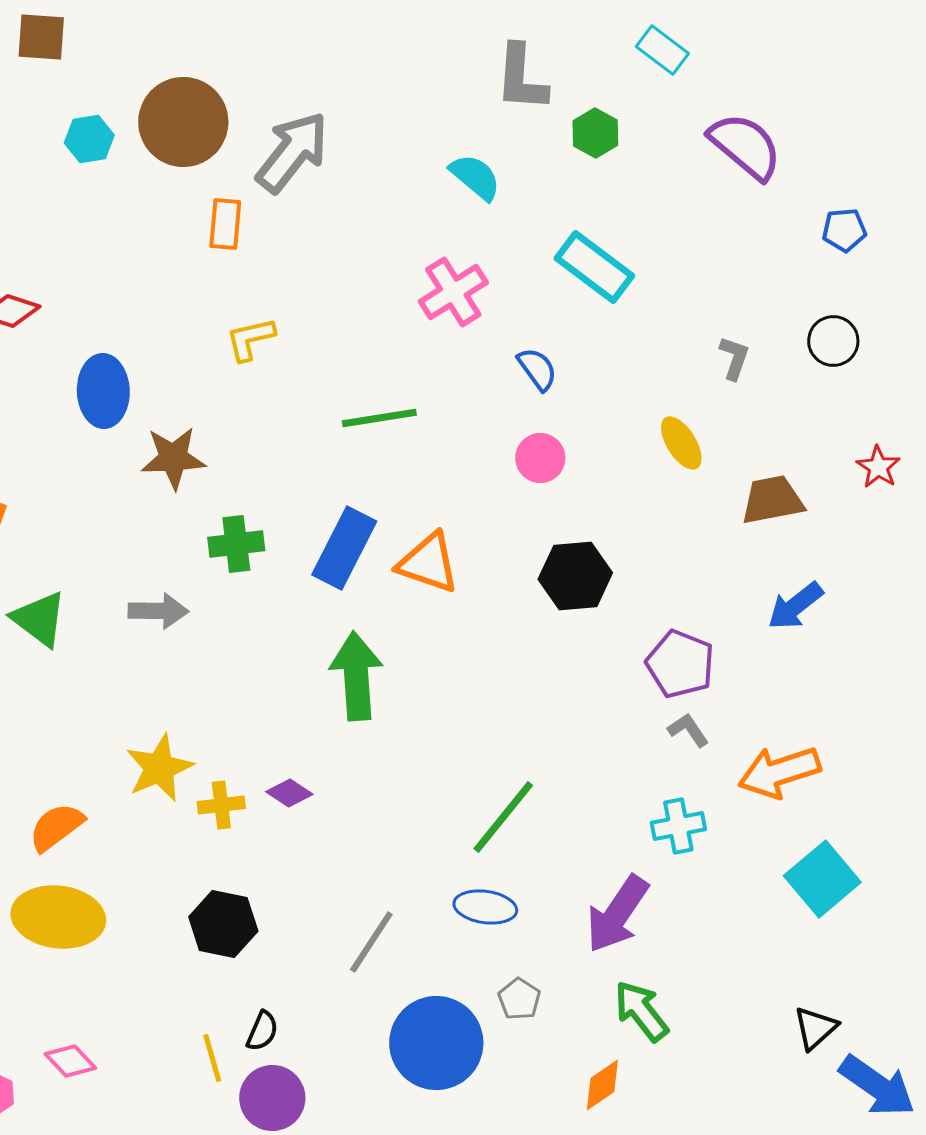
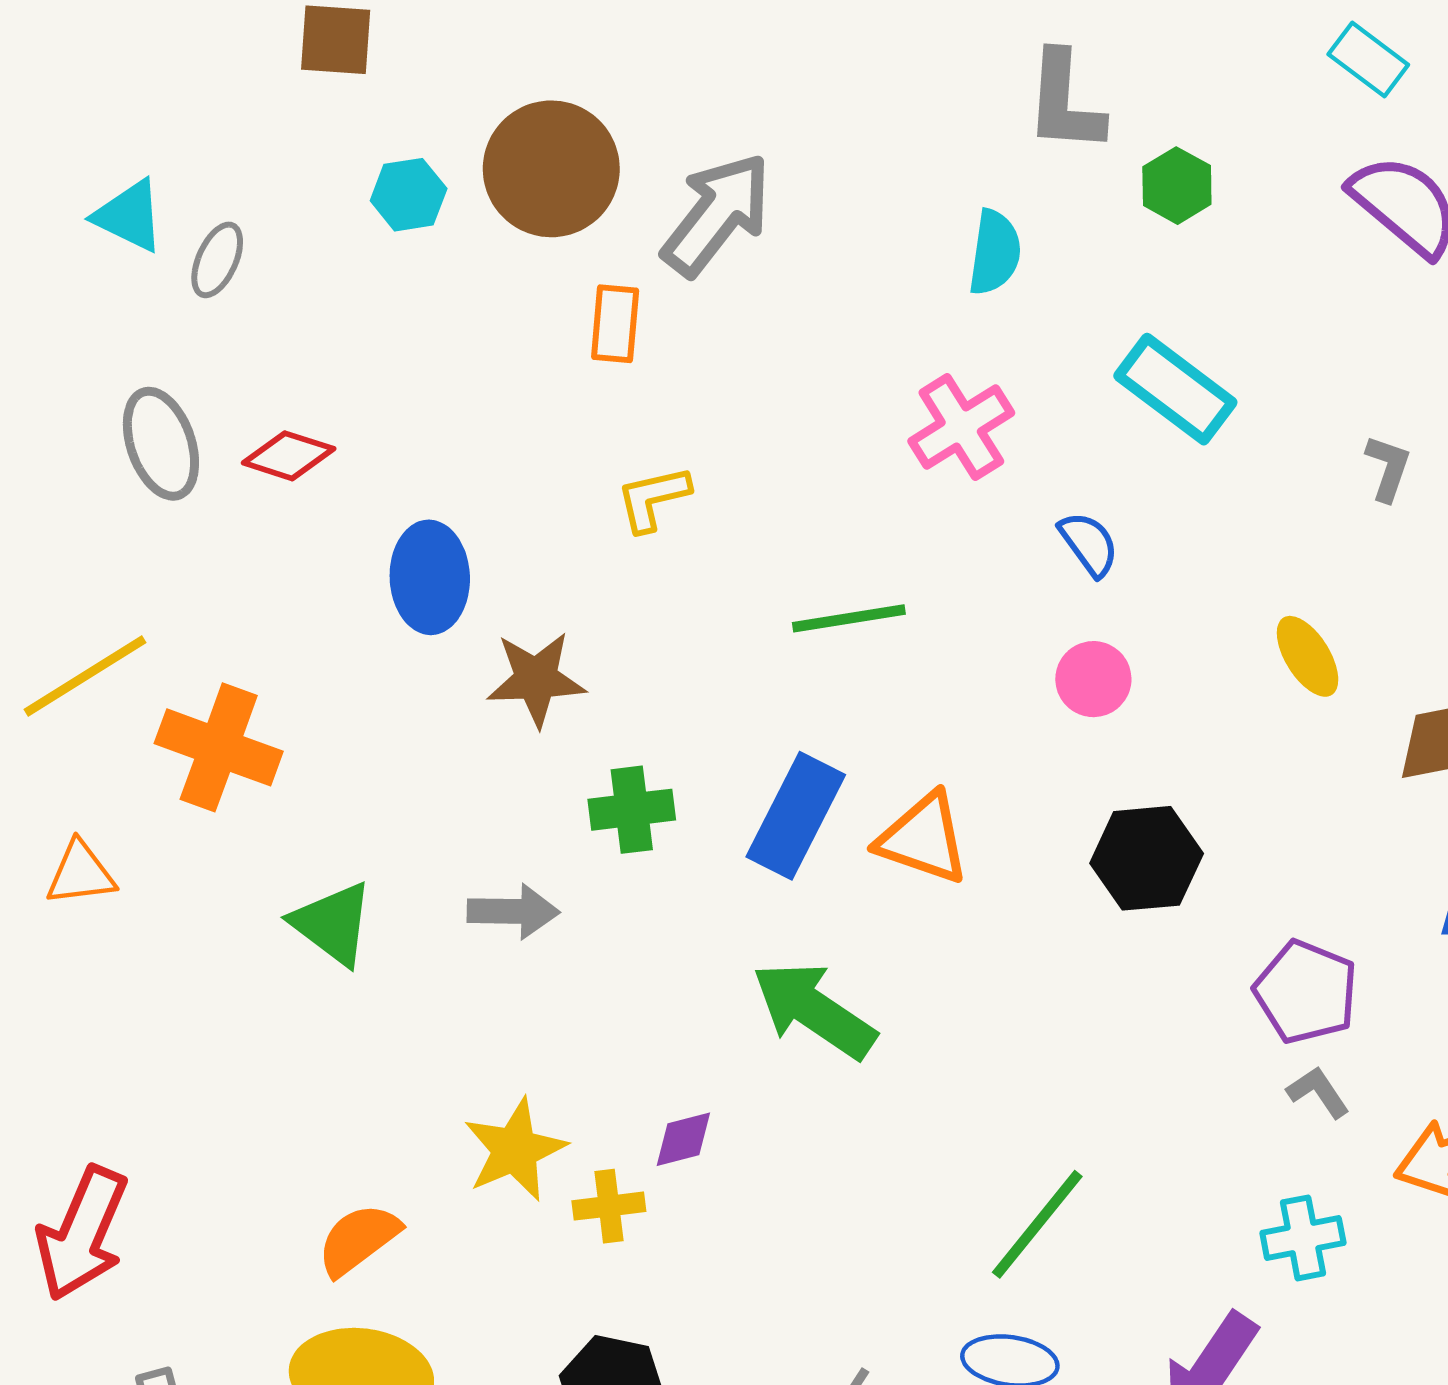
cyan rectangle: (662, 50) -> (1368, 60), moved
cyan semicircle: (475, 177) -> (995, 252), turned 58
gray L-shape: (734, 358) -> (1388, 468), moved
green arrow: (356, 676) -> (814, 1010), turned -52
purple diamond: (289, 793) -> (683, 1139), moved, turned -48

